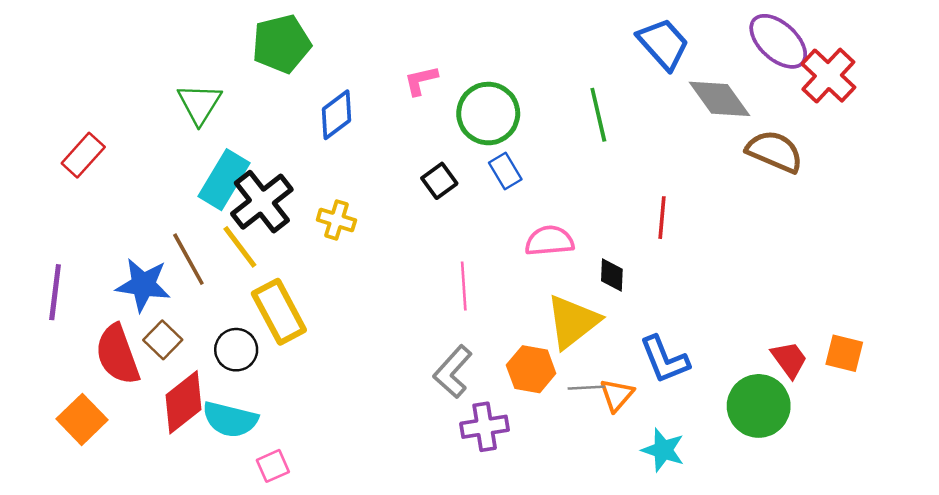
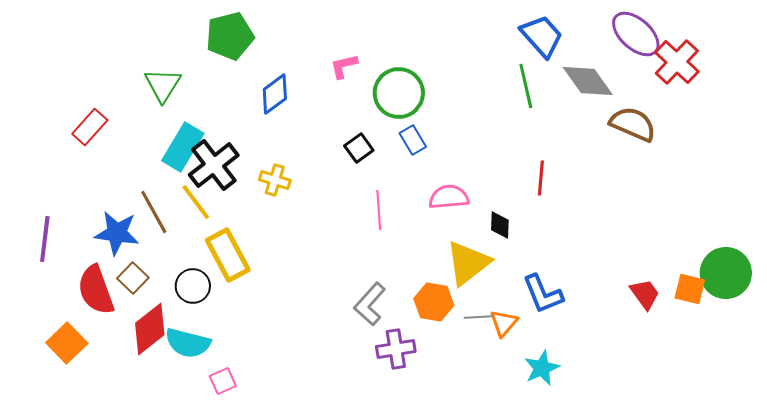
green line: (598, 115) -> (526, 86), moved
red rectangle: (83, 155) -> (90, 127), moved
pink line: (464, 286) -> (379, 210), moved
green circle: (759, 406) -> (726, 273), moved
cyan star: (663, 450) -> (542, 368), turned 30

